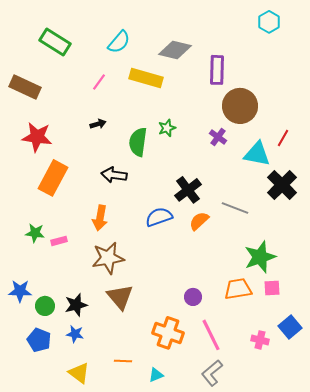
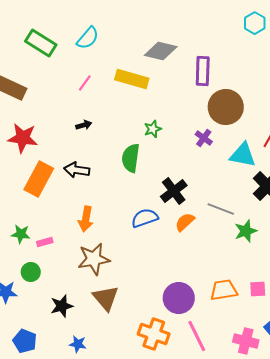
cyan semicircle: (119, 42) -> (88, 38), moved
green semicircle: (138, 142) -> (131, 158), moved
black arrow: (114, 175) -> (77, 170), moved
green star: (260, 257) -> (246, 231), moved, size x0.7
purple circle: (193, 297) -> (179, 298), size x1.8
green circle: (45, 306) -> (31, 272), moved
blue star: (75, 334) -> (78, 344), moved
pink cross: (260, 340) -> (246, 341), size x1.4

